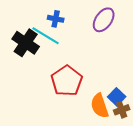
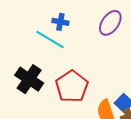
black cross: (26, 43) -> (29, 79), moved

